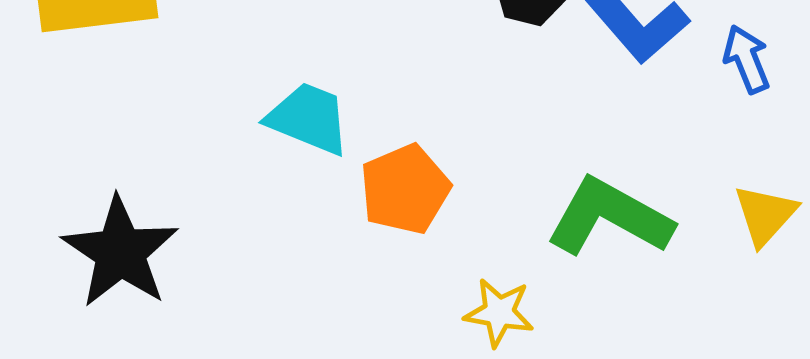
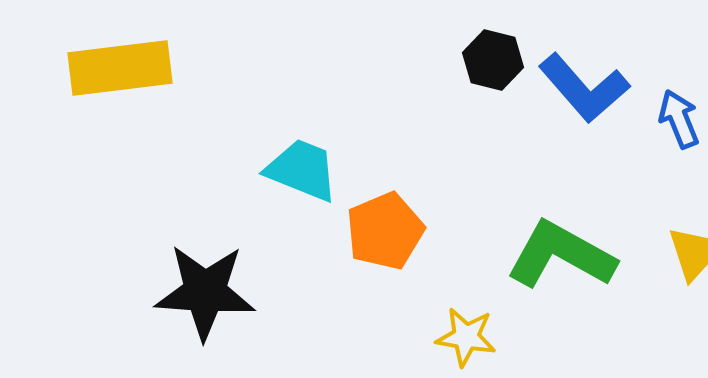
black star: (120, 252) -> (205, 292), moved, turned -30

